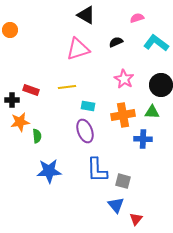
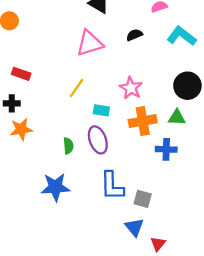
pink star: (124, 79) -> (131, 88), moved
yellow line: (67, 87) -> (77, 88), turned -48
red rectangle: (31, 90) -> (21, 74), moved
green semicircle: (37, 136) -> (68, 146), moved

